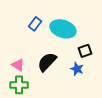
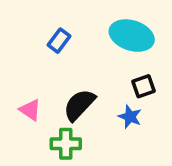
cyan ellipse: (63, 29) -> (132, 36), moved
green cross: (19, 85) -> (66, 144), moved

